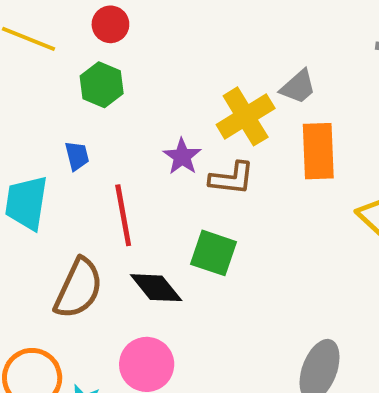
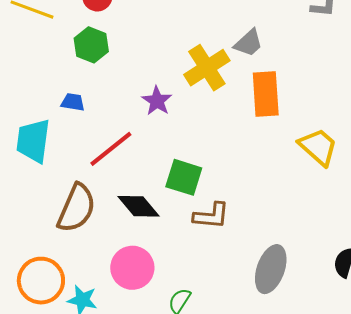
blue trapezoid: (77, 156) -> (73, 102), turned -65
brown L-shape: (232, 178) -> (211, 216), moved
red line: (123, 215) -> (111, 149), turned 63

